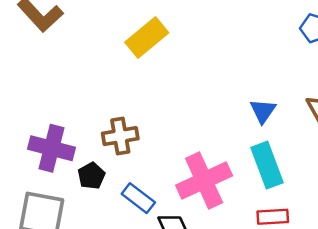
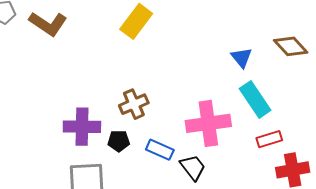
black pentagon: (91, 176) -> (119, 141), turned -30
pink cross: (204, 180) -> (208, 123), turned 30

